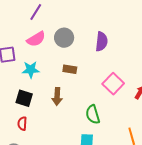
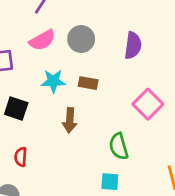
cyan star: (31, 70) -> (53, 81), moved
black square: (24, 98) -> (16, 109), moved

